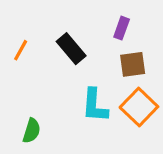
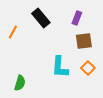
black rectangle: (71, 49) -> (41, 18), moved
orange square: (139, 107) -> (88, 68), size x0.6

